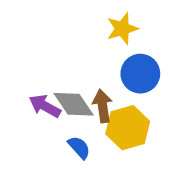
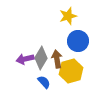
gray diamond: (74, 104) -> (41, 58), turned 65
purple arrow: (45, 106) -> (25, 59), turned -42

